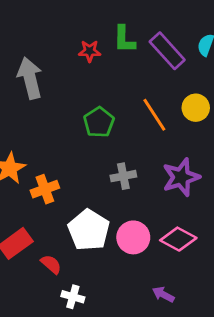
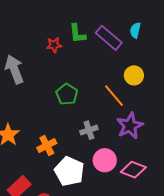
orange line: (154, 115) -> (114, 96), moved
orange cross: (45, 189) -> (47, 146), moved
pink circle: (133, 237) -> (105, 160), moved

